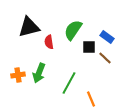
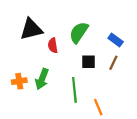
black square: (89, 47) -> (89, 62), moved
brown line: (105, 58) -> (113, 63), turned 72
green line: (69, 83) -> (74, 90), turned -35

